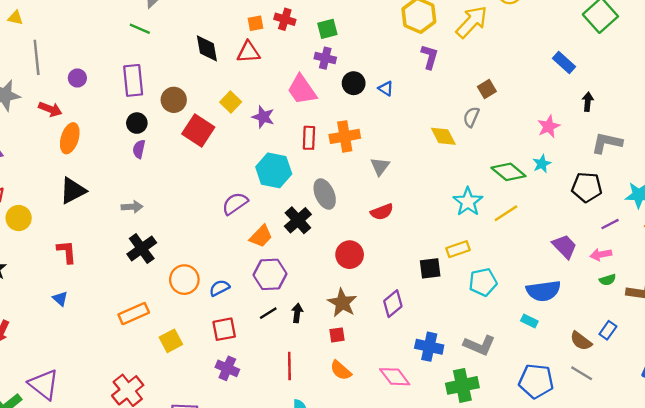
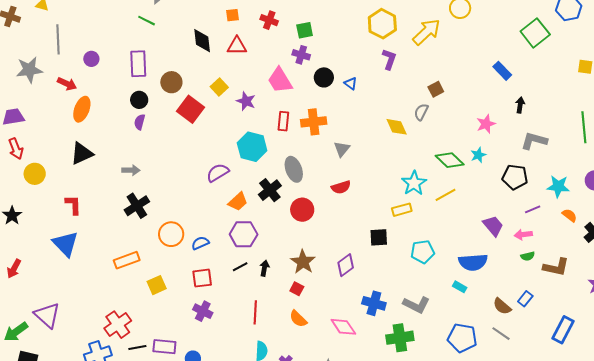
orange square: (255, 23) -> (232, 15), moved
yellow rectangle: (458, 249) -> (402, 210), moved
red circle: (350, 255) -> (302, 210), moved
blue triangle: (60, 299) -> (66, 244), size x2.0
red square: (337, 335) -> (297, 289), turned 32

